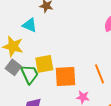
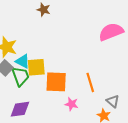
cyan triangle: (30, 25) -> (23, 61), moved

